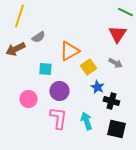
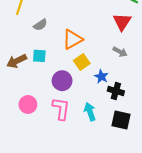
brown arrow: (15, 49) -> (17, 61), moved
yellow square: (88, 67) -> (82, 62), moved
cyan square: (45, 69) -> (39, 56), moved
pink circle: (28, 99) -> (28, 104), moved

